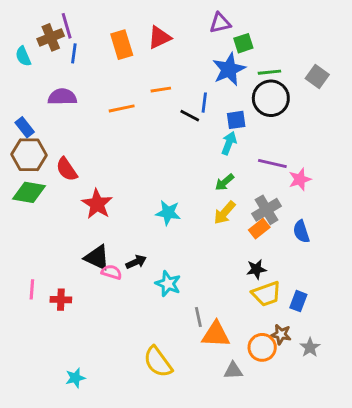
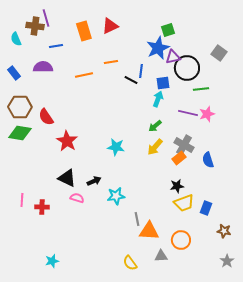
purple triangle: (220, 23) -> (173, 57), moved
brown cross: (51, 37) -> (35, 26), turned 30
blue line: (74, 53) -> (56, 46), moved, turned 72
green line: (269, 72) -> (201, 89), moved
blue rectangle: (25, 127) -> (14, 73), moved
pink star: (300, 179) -> (207, 114), moved
gray cross: (267, 210) -> (184, 145), turned -30
pink semicircle: (112, 272) -> (77, 198), moved
cyan star: (168, 284) -> (116, 196), turned -30
brown star: (281, 334) -> (224, 231), moved
gray star: (310, 347) -> (227, 261), moved
yellow semicircle: (158, 362) -> (130, 263), moved, size x0.7

